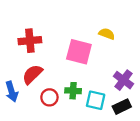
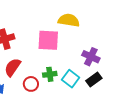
yellow semicircle: (107, 34) -> (69, 20), size x1.5
cyan square: (96, 100) -> (71, 79), turned 36

